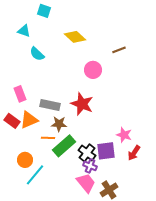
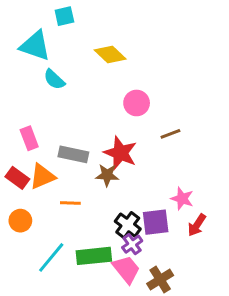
cyan square: (44, 11) -> (64, 16), turned -32
cyan triangle: (24, 31) -> (35, 46), size x1.6
brown line: (119, 50) -> (170, 134), moved
brown star: (59, 124) -> (107, 175), moved
green rectangle: (64, 146) -> (94, 256), moved, turned 35
orange circle: (25, 160) -> (20, 221), moved
purple cross: (90, 166) -> (132, 244), turned 32

